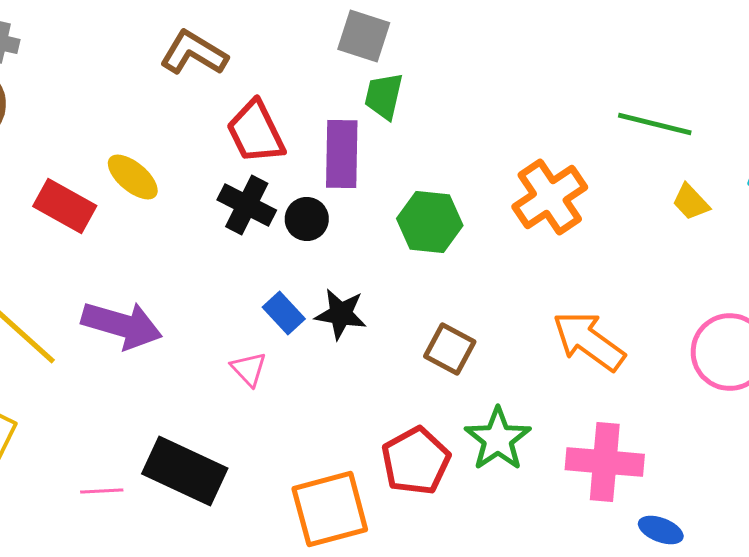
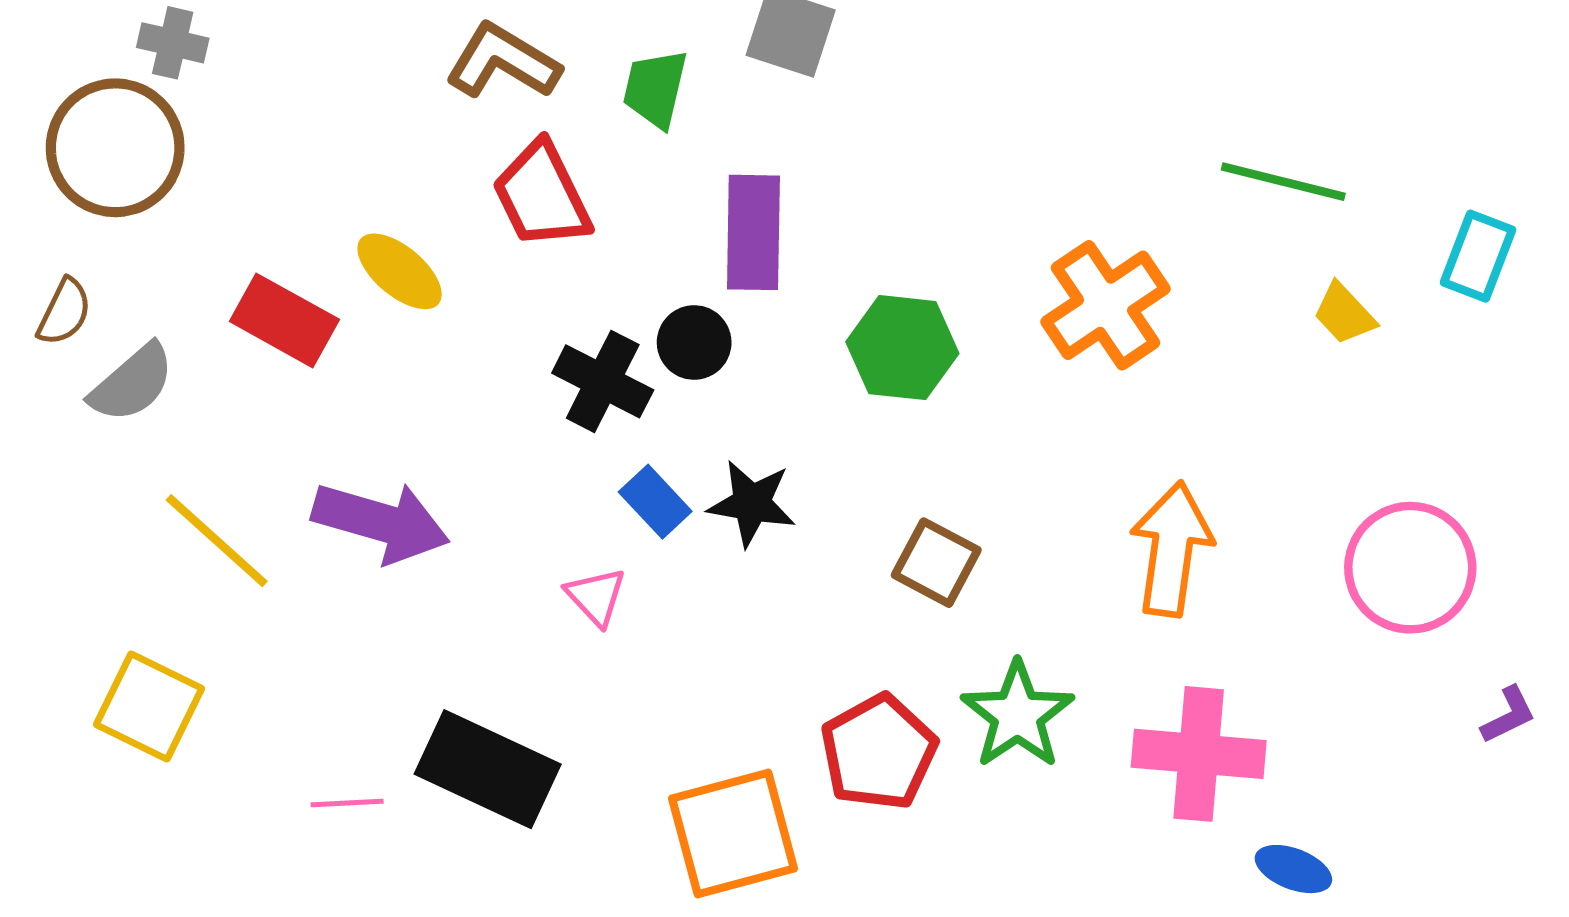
green trapezoid: (384, 96) -> (655, 89), moved
red trapezoid: (256, 132) -> (542, 195), moved
black cross: (247, 205) -> (603, 381), moved
orange arrow: (589, 341) -> (1172, 549), turned 62

